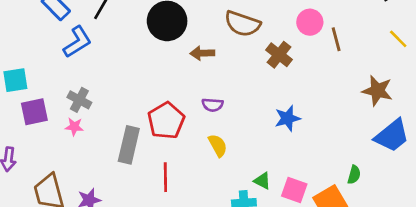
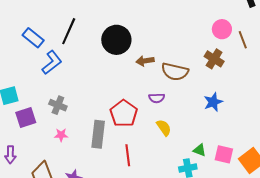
brown semicircle: (242, 24) -> (175, 72), moved
brown cross: (279, 55) -> (214, 59), moved
pink star: (74, 127) -> (61, 135), moved

